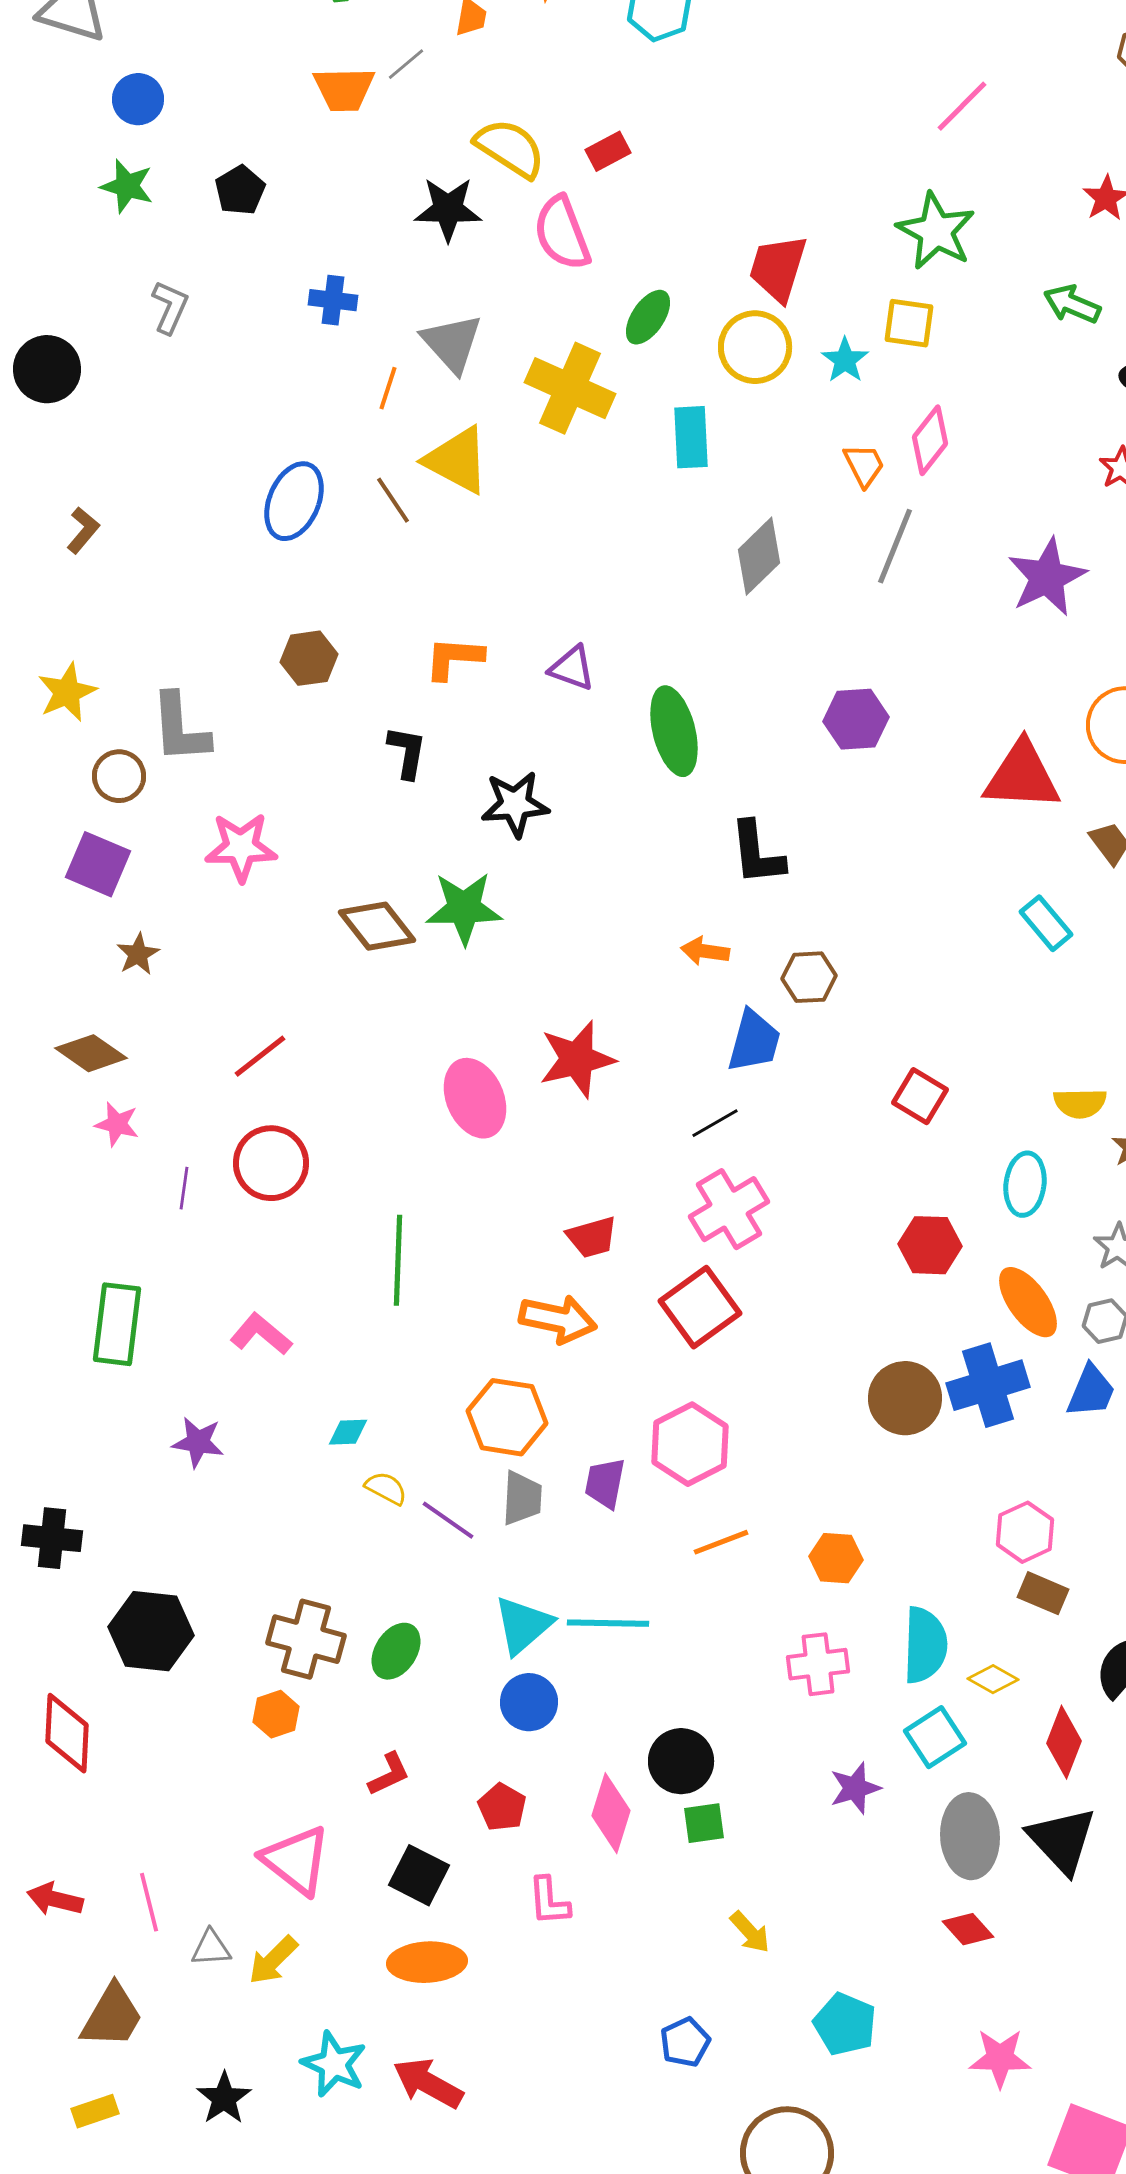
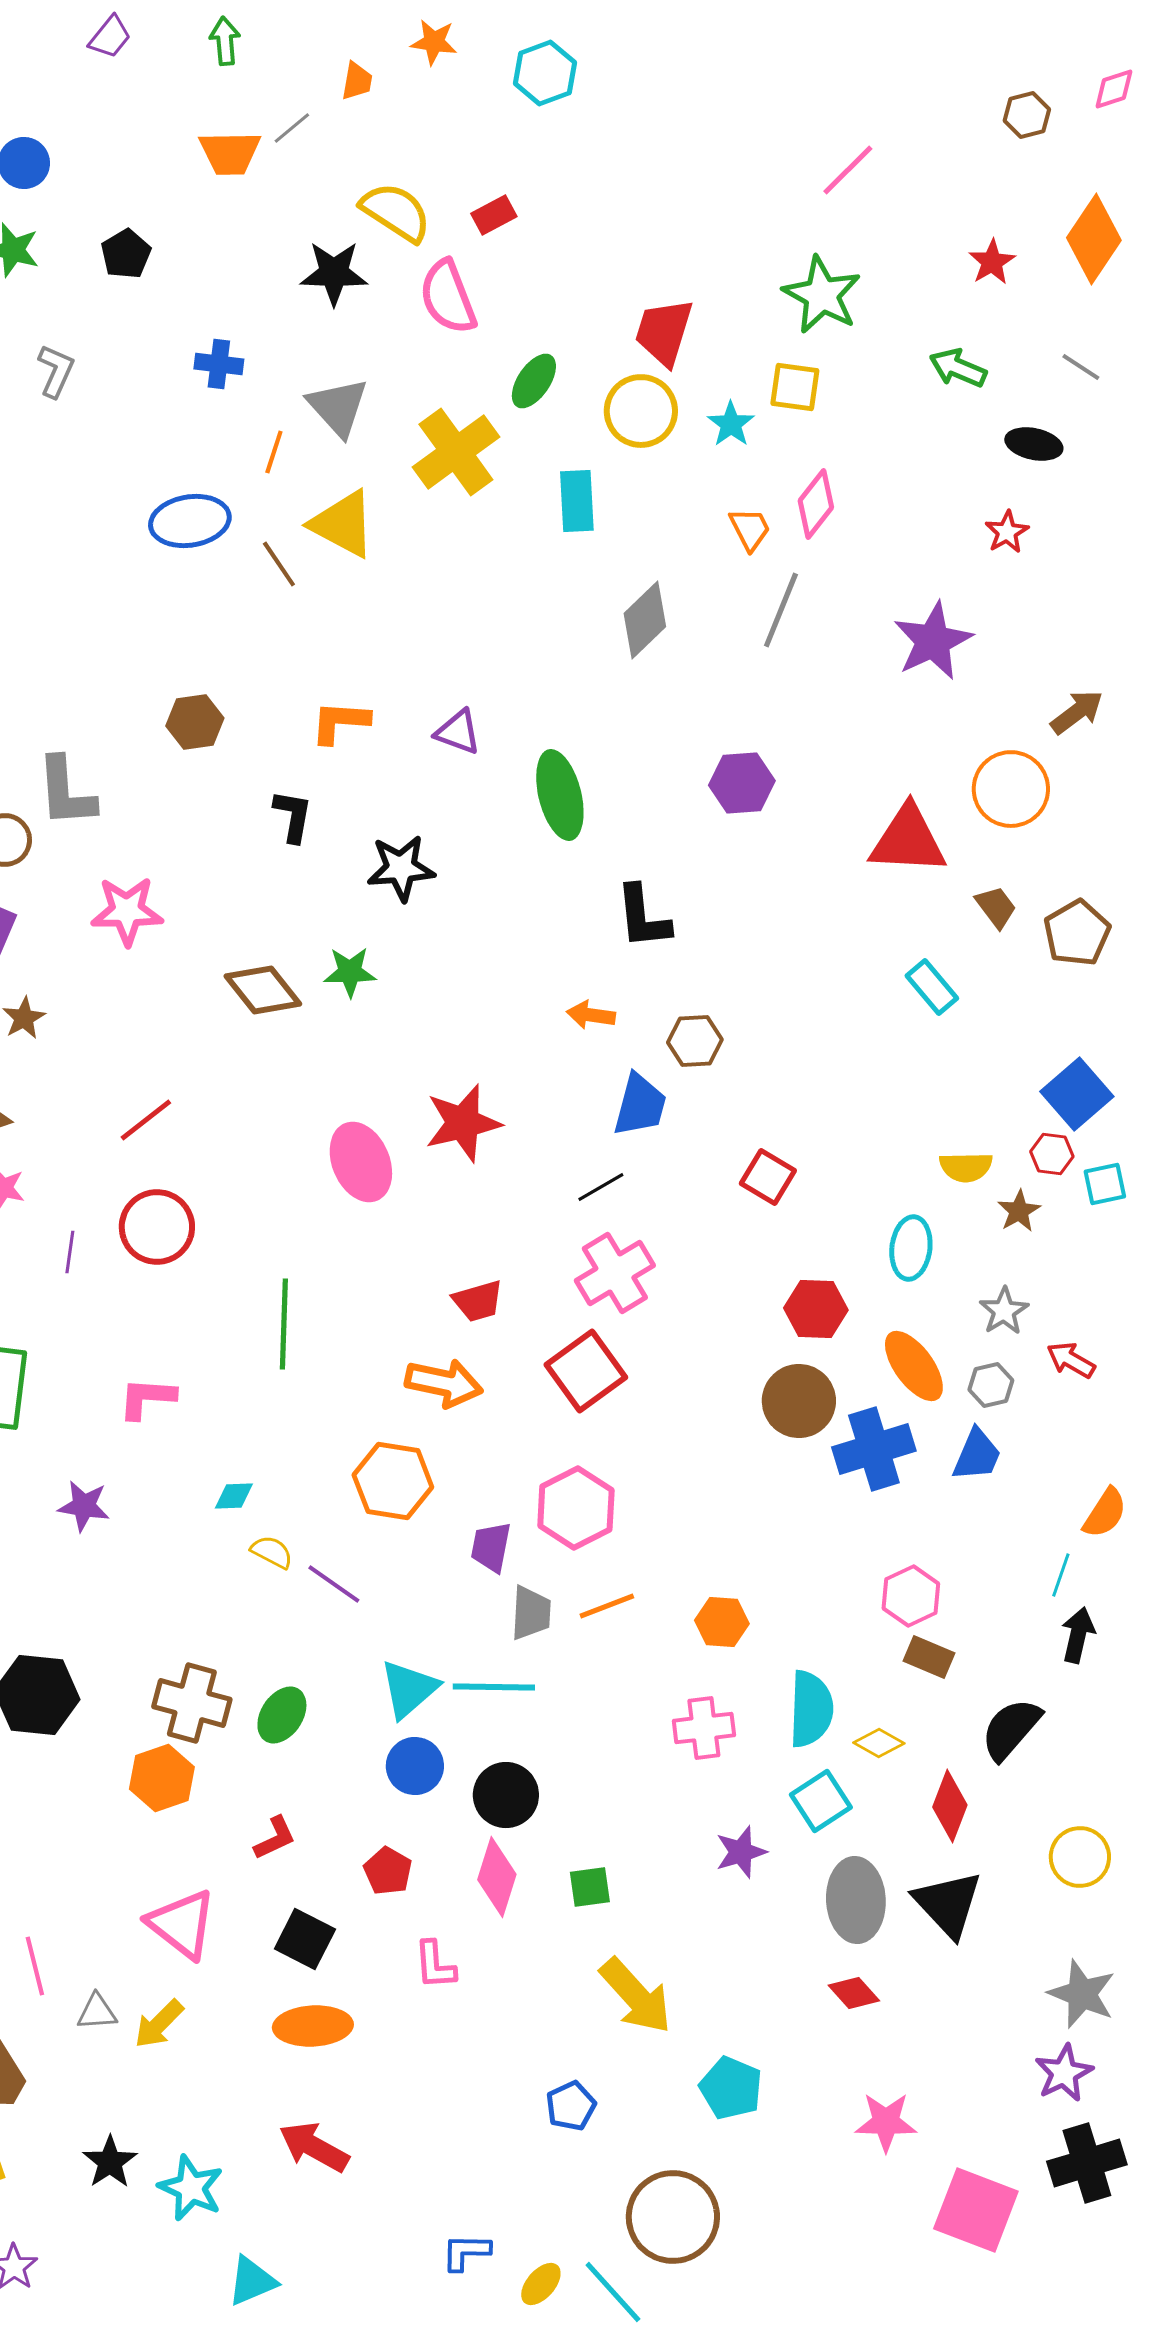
yellow cross: (570, 388) -> (456, 452), turned 30
blue ellipse: (294, 501) -> (190, 521), moved, turned 58
green star: (464, 908) -> (350, 972), size x0.7
red square: (920, 1096) -> (768, 1177), moved
pink L-shape: (261, 1334) -> (147, 1398), turned -36
brown circle: (905, 1398) -> (799, 1401), moved
gray trapezoid: (522, 1498) -> (531, 1613), moved
orange hexagon: (276, 1714) -> (162, 1778), size x1.4
black circle: (681, 1761) -> (506, 1795), moved
yellow arrow: (750, 1932) -> (636, 1996), size x1.8
cyan star: (334, 2064) -> (191, 2188), moved

